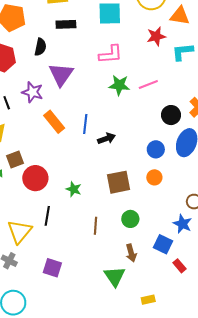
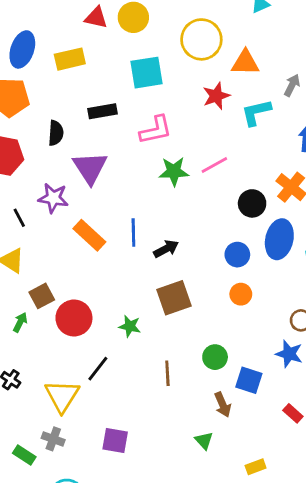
black rectangle: (66, 24) -> (103, 111), moved
brown square: (119, 182) -> (174, 298), moved
black line: (47, 216) -> (98, 369), turned 36
blue square: (163, 244) -> (249, 380), moved
green triangle: (115, 276) -> (204, 441), size x0.6

